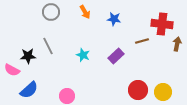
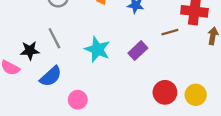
cyan star: (83, 55) -> (97, 49), size x1.5
blue semicircle: (29, 90) -> (51, 76), moved

